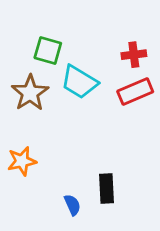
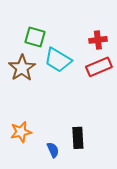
orange star: (22, 161) -> (21, 132), moved

